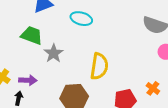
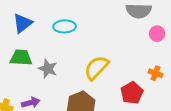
yellow semicircle: (99, 66) -> (96, 68), turned -128

